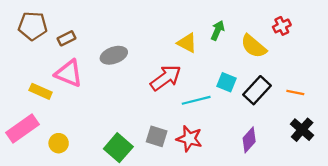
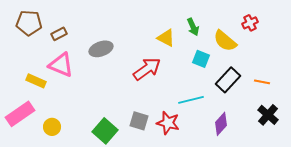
green arrow: (218, 30) -> (193, 27), turned 132
cyan square: (227, 82) -> (201, 59), moved
cyan line: (196, 100) -> (191, 100), moved

